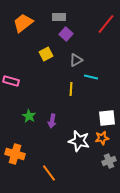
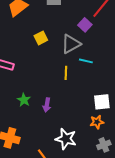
purple square: (66, 34) -> (85, 25), moved
gray triangle: (76, 60) -> (71, 44), size x1.5
white star: (79, 141) -> (66, 139), moved

